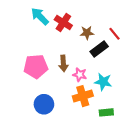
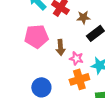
pink pentagon: (36, 66) -> (36, 36), moved

